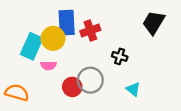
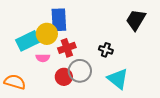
red cross: (90, 30) -> (67, 48), moved
cyan rectangle: (32, 46) -> (28, 41), turned 40
cyan triangle: (133, 89) -> (118, 79), size x1.6

